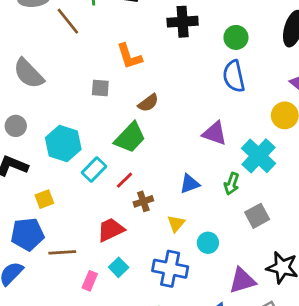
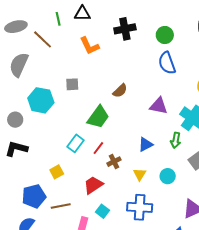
orange L-shape: (129, 56) -> (89, 46), moved
gray semicircle: (29, 73) -> (19, 65), moved, turned 75
brown semicircle: (148, 103) -> (120, 91), moved
cyan hexagon: (63, 143) -> (41, 100), moved
yellow square: (44, 199) -> (57, 172), moved
cyan circle: (208, 243) -> (168, 176), moved

